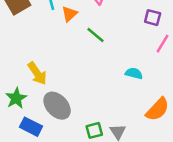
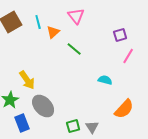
purple square: (153, 18) -> (120, 35), turned -32
blue rectangle: (31, 127) -> (22, 123), turned 42

